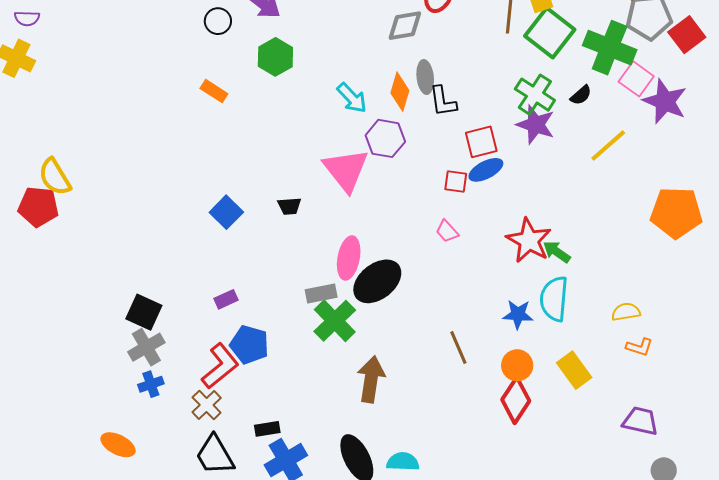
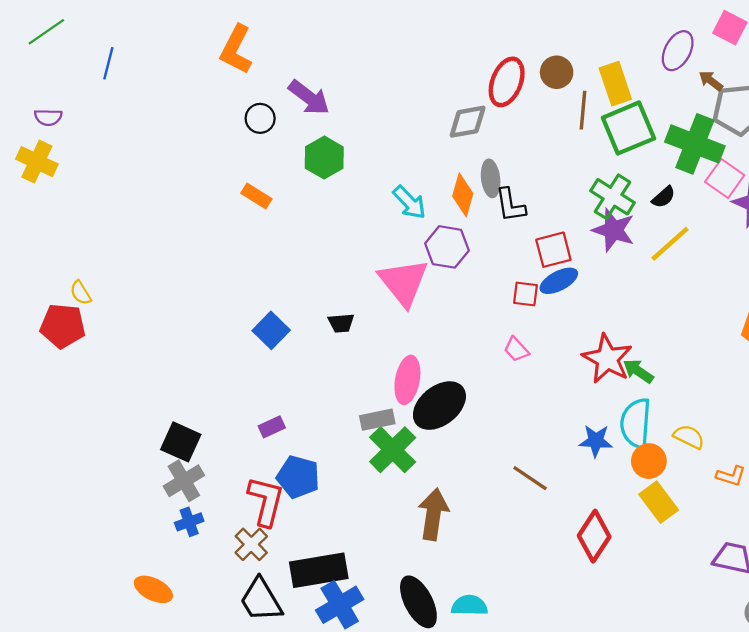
green square: (550, 33) -> (628, 128), turned 30
yellow line: (608, 146) -> (670, 244), moved
yellow semicircle: (55, 177) -> (81, 293), size x0.6
yellow semicircle: (626, 312) -> (689, 437), moved, turned 36
brown line: (458, 348) -> (530, 478), turned -32
orange circle: (517, 365) -> (649, 461), moved
red L-shape: (220, 366) -> (266, 501), turned -36
black rectangle: (267, 429) -> (319, 570), size x2.0

